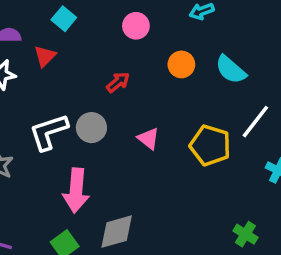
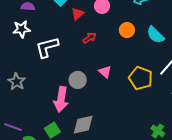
red triangle: (45, 56) -> (78, 14), moved
gray circle: (91, 128) -> (78, 80), moved
white L-shape: (49, 132) -> (47, 47), moved

